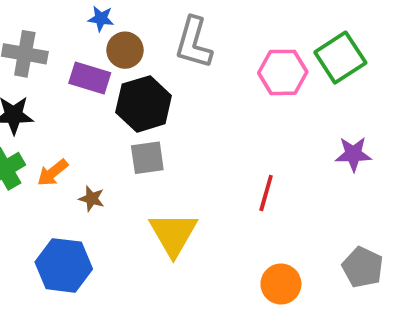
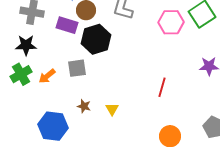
gray square: (147, 158) -> (77, 68), moved
brown star: (92, 199) -> (84, 106), moved
yellow triangle: (173, 234) -> (112, 109), size x0.5

